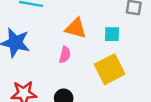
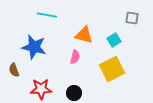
cyan square: (112, 34) -> (114, 40), turned -32

